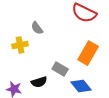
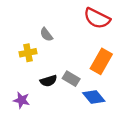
black semicircle: (39, 82) -> (48, 81), moved

